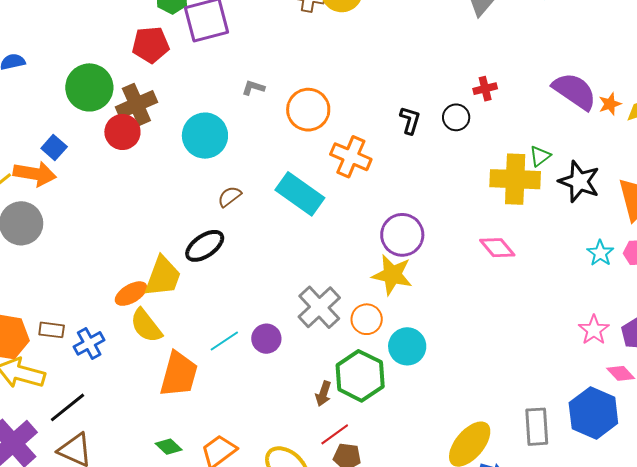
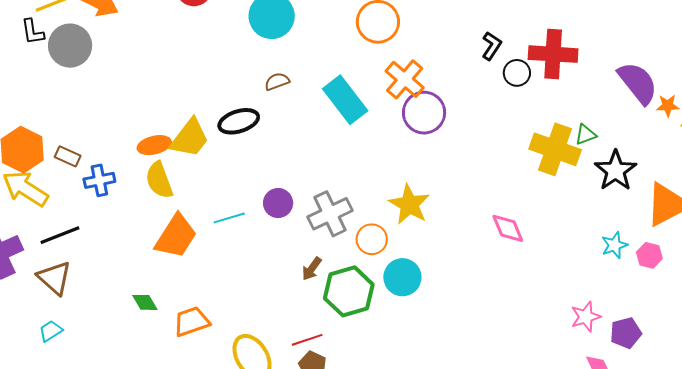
red cross: (485, 89) -> (553, 54), size x2.0
black L-shape: (410, 120) -> (492, 46), moved
purple circle: (402, 235) -> (424, 113), moved
pink diamond: (497, 248) -> (508, 228), moved
purple circle: (266, 339) -> (278, 203), moved
brown arrow: (323, 394) -> (312, 269), moved

